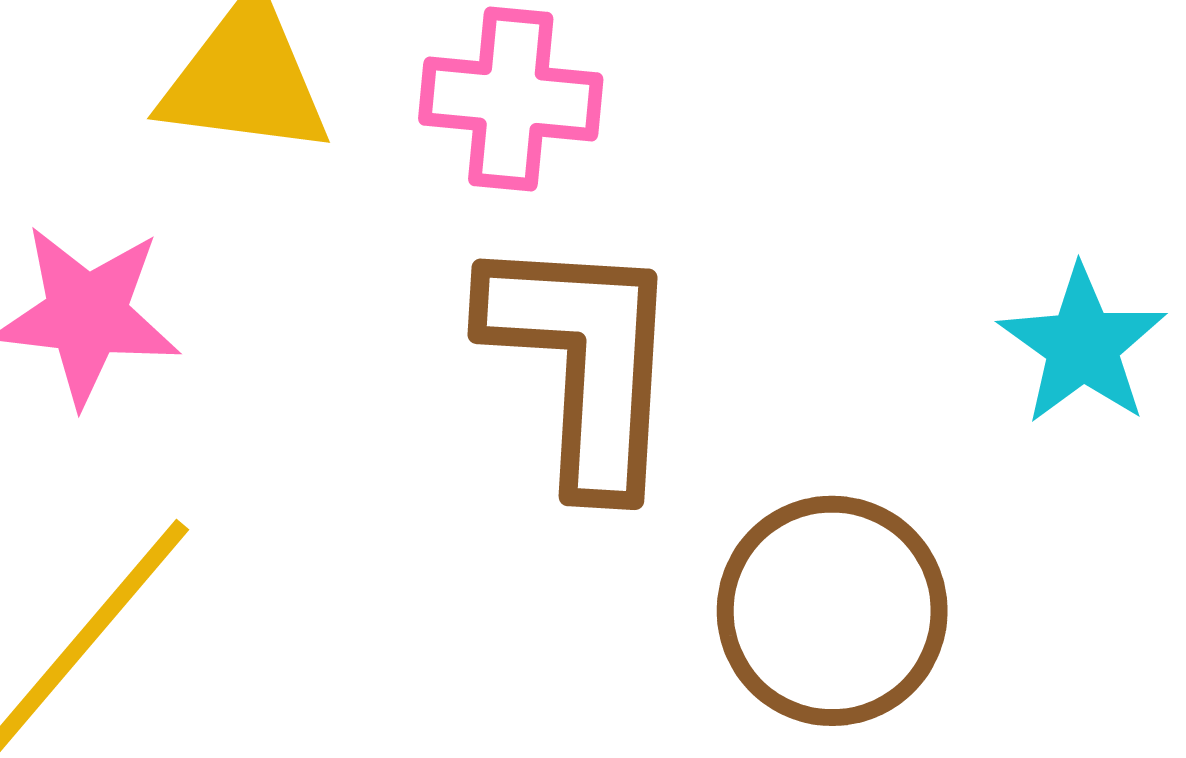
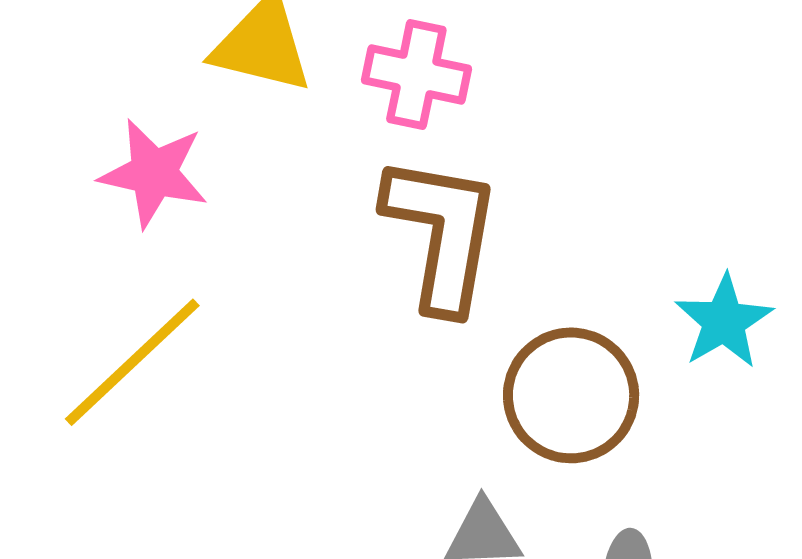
cyan star: (1082, 345) -> (724, 321), moved

